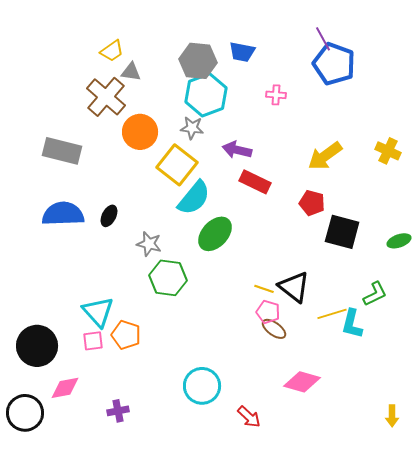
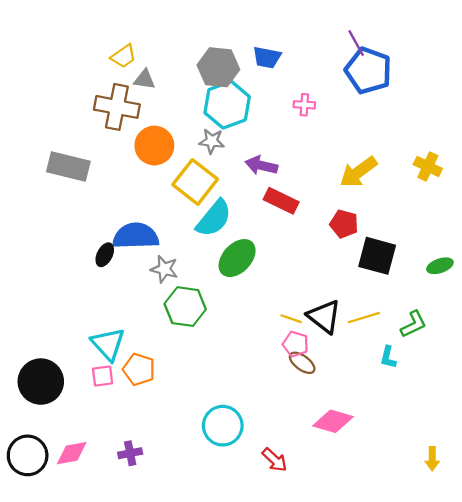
brown cross: (106, 97) -> (117, 107), turned -30
blue semicircle: (63, 214) -> (136, 236), moved
black ellipse: (109, 216) -> (105, 255), moved
yellow line: (332, 314) -> (364, 318), moved
cyan L-shape: (352, 324) -> (388, 357), size x0.7
pink diamond: (65, 388) -> (72, 453), moved

